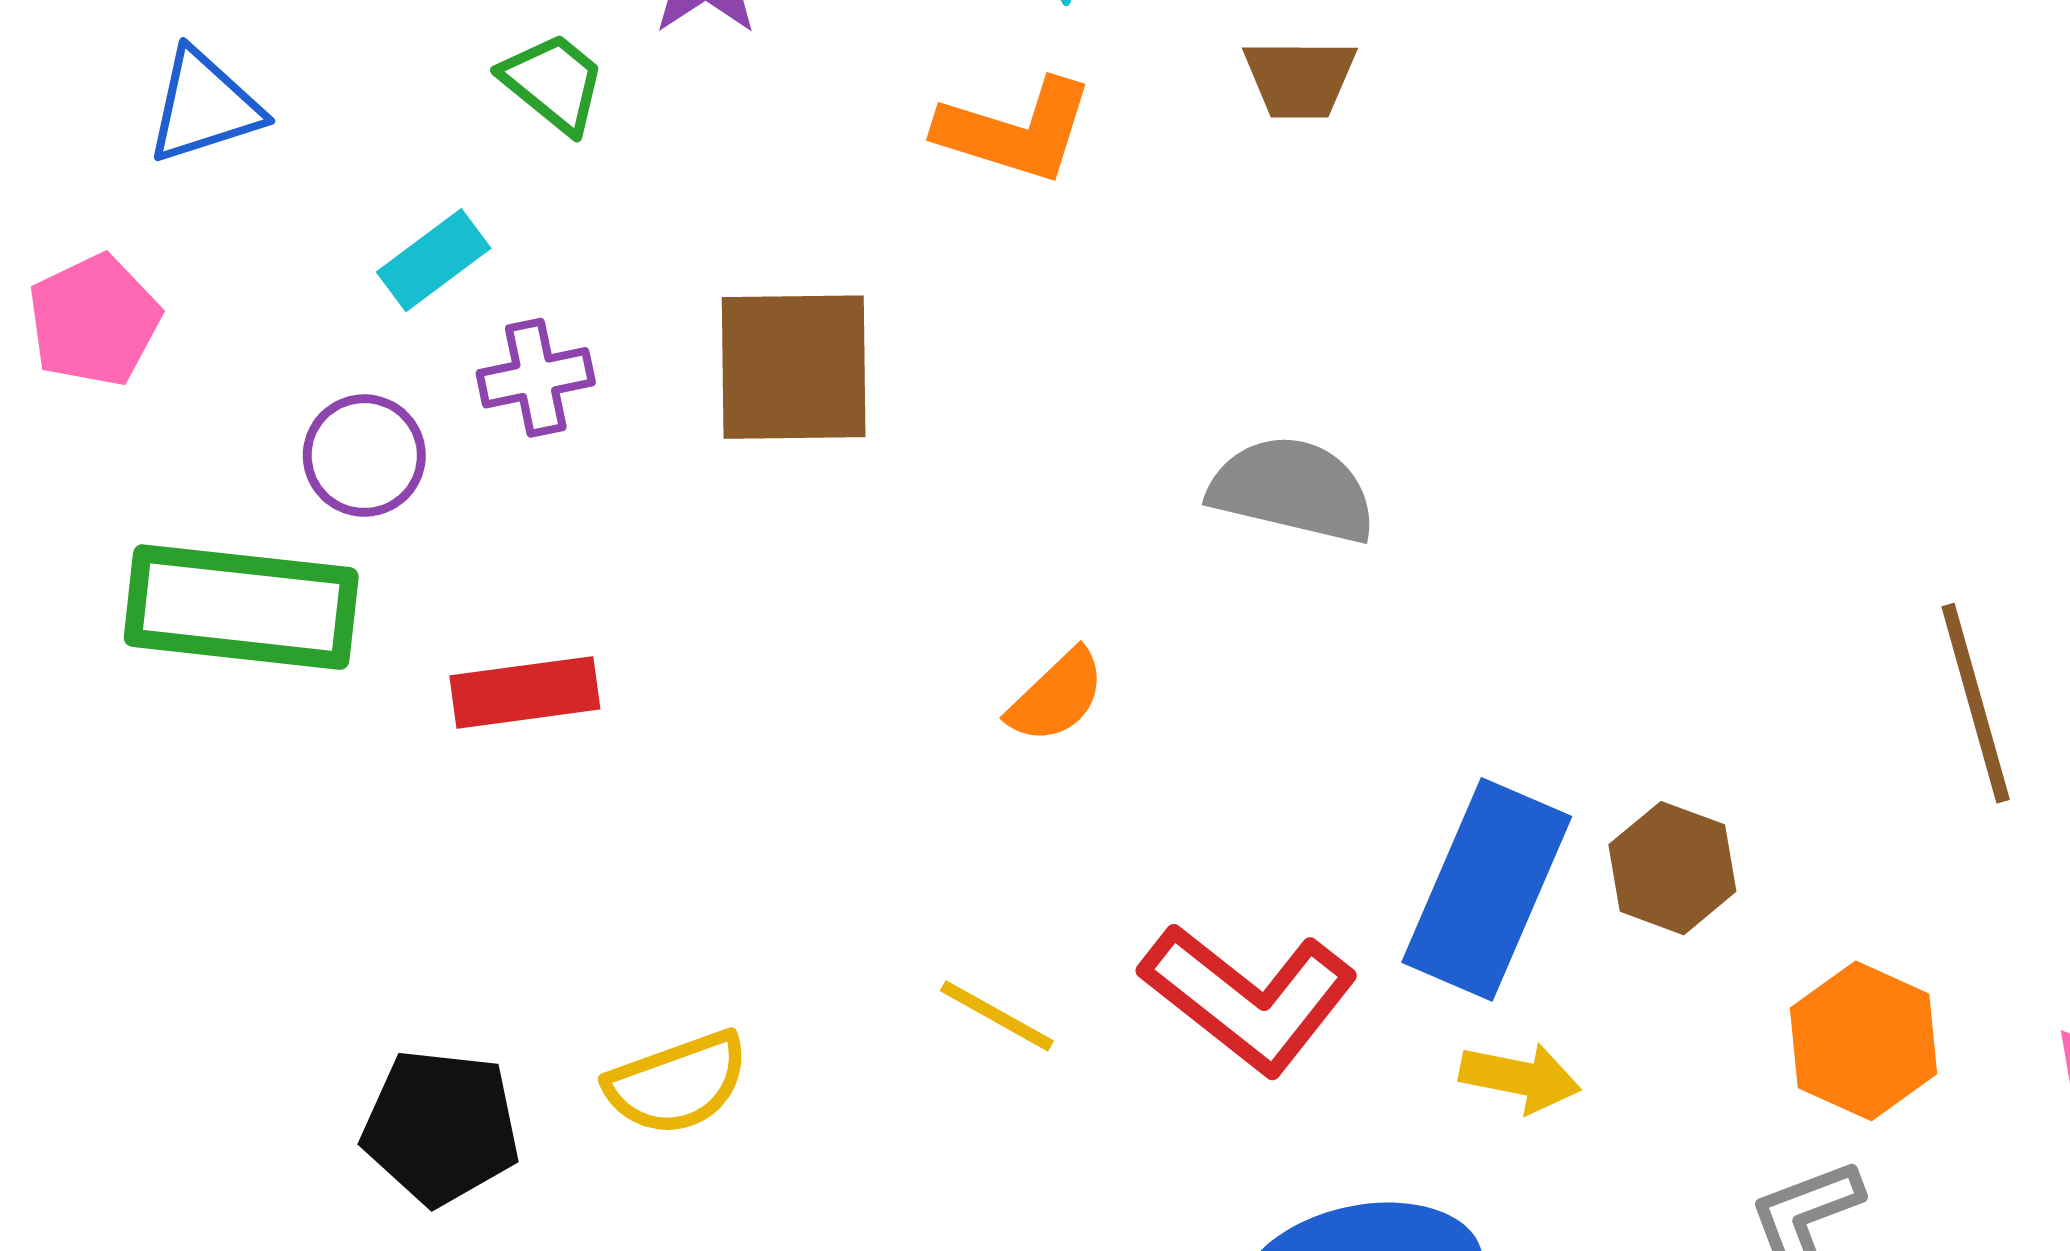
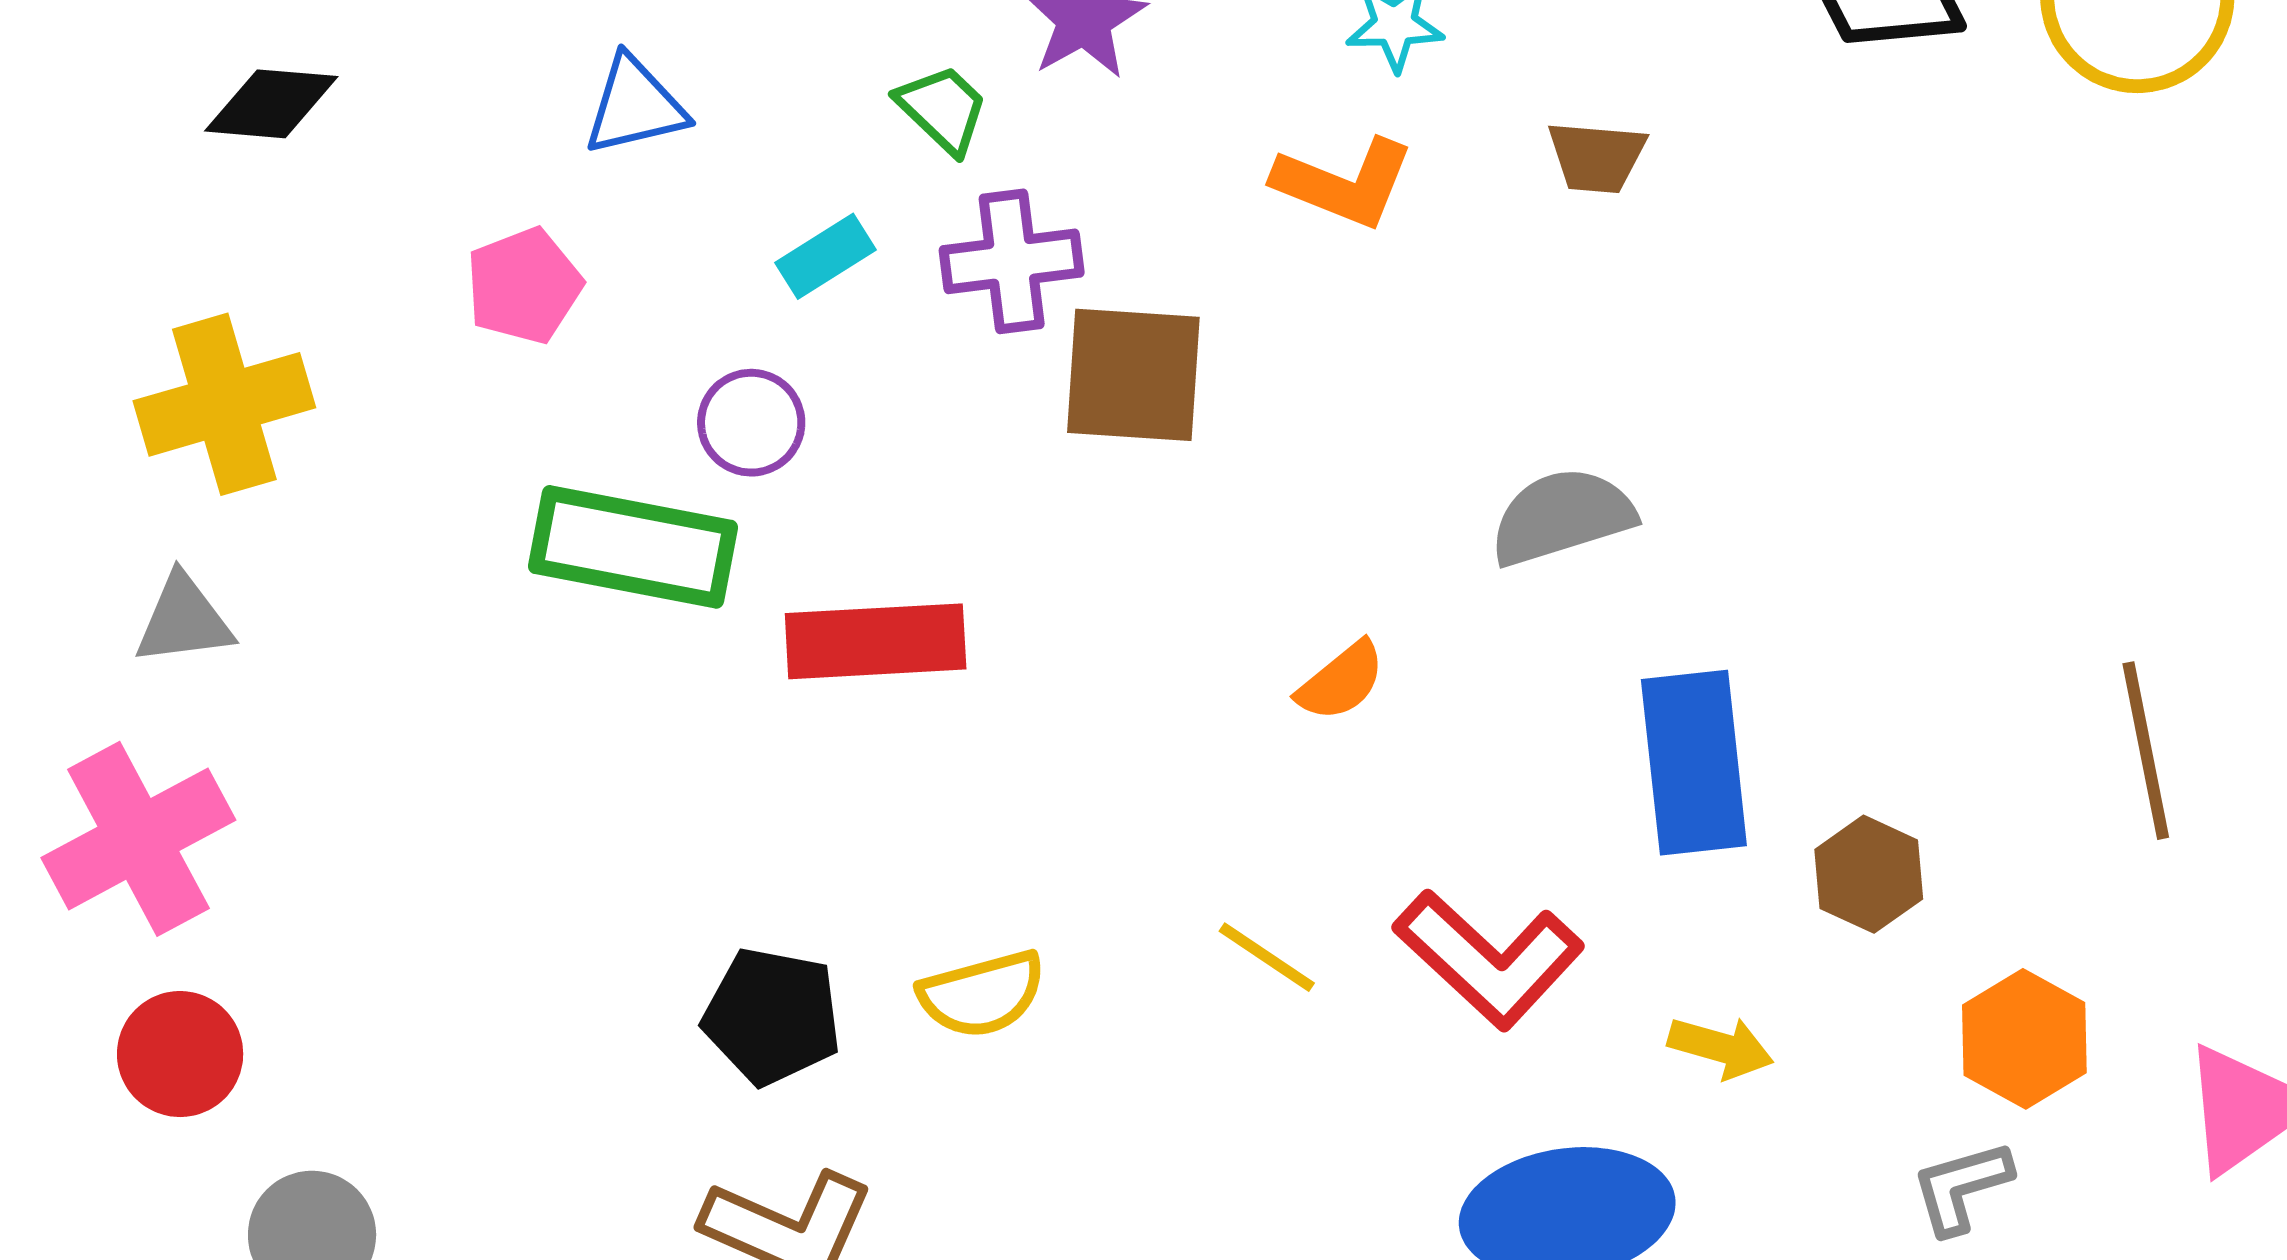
purple cross: (536, 378) -> (1012, 261), moved, size x1.4
gray semicircle: (1293, 490) -> (1562, 517), turned -35
red rectangle: (525, 692) -> (876, 641), size x1.4
blue rectangle: (1487, 889) -> (1694, 763), moved, turned -34

